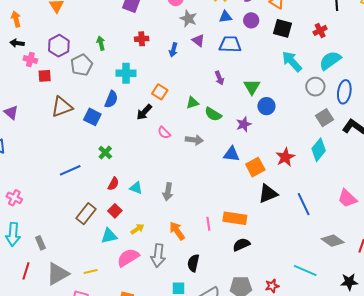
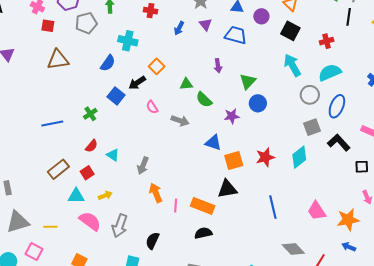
blue square: (92, 117) -> (116, 96), moved
black triangle: (268, 194) -> (227, 189), moved
orange arrow: (177, 231) -> (156, 193), moved
pink semicircle: (128, 257) -> (90, 221), turned 55

